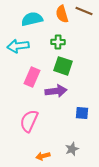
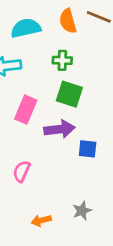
blue square: (82, 113) -> (88, 149), moved
pink semicircle: (29, 121) -> (22, 171), size x0.7

